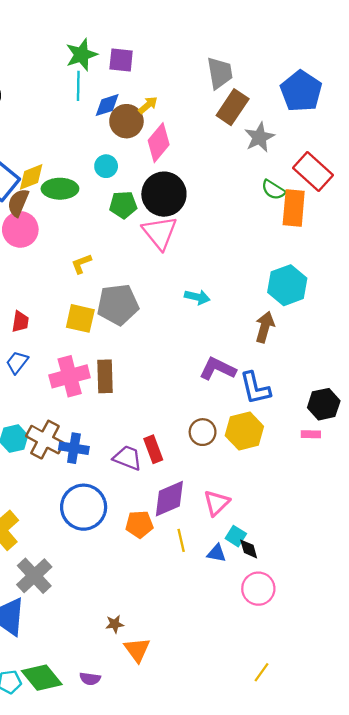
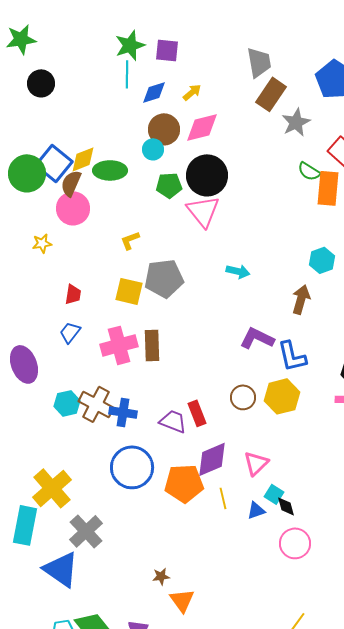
brown circle: (126, 121) -> (164, 129), moved
pink diamond: (159, 143) -> (202, 127), turned 36
cyan hexagon: (287, 285) -> (322, 260), size x0.7
orange pentagon: (139, 524) -> (184, 483), size x1.5
blue triangle: (217, 553) -> (256, 510), turned -30

